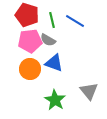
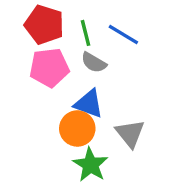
gray semicircle: (48, 40) -> (94, 63), moved
orange circle: (30, 69) -> (77, 128), moved
gray triangle: (89, 91) -> (130, 133), moved

